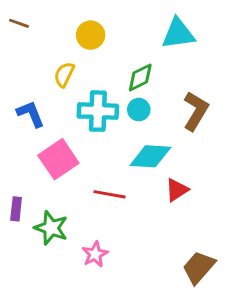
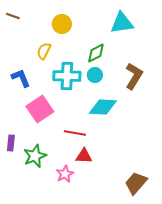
red triangle: (177, 190) -> (84, 156), moved, turned 36
green star: (51, 228) -> (35, 156), turned 30

